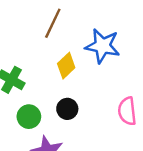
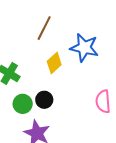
black circle: (67, 109) -> (44, 100), moved

